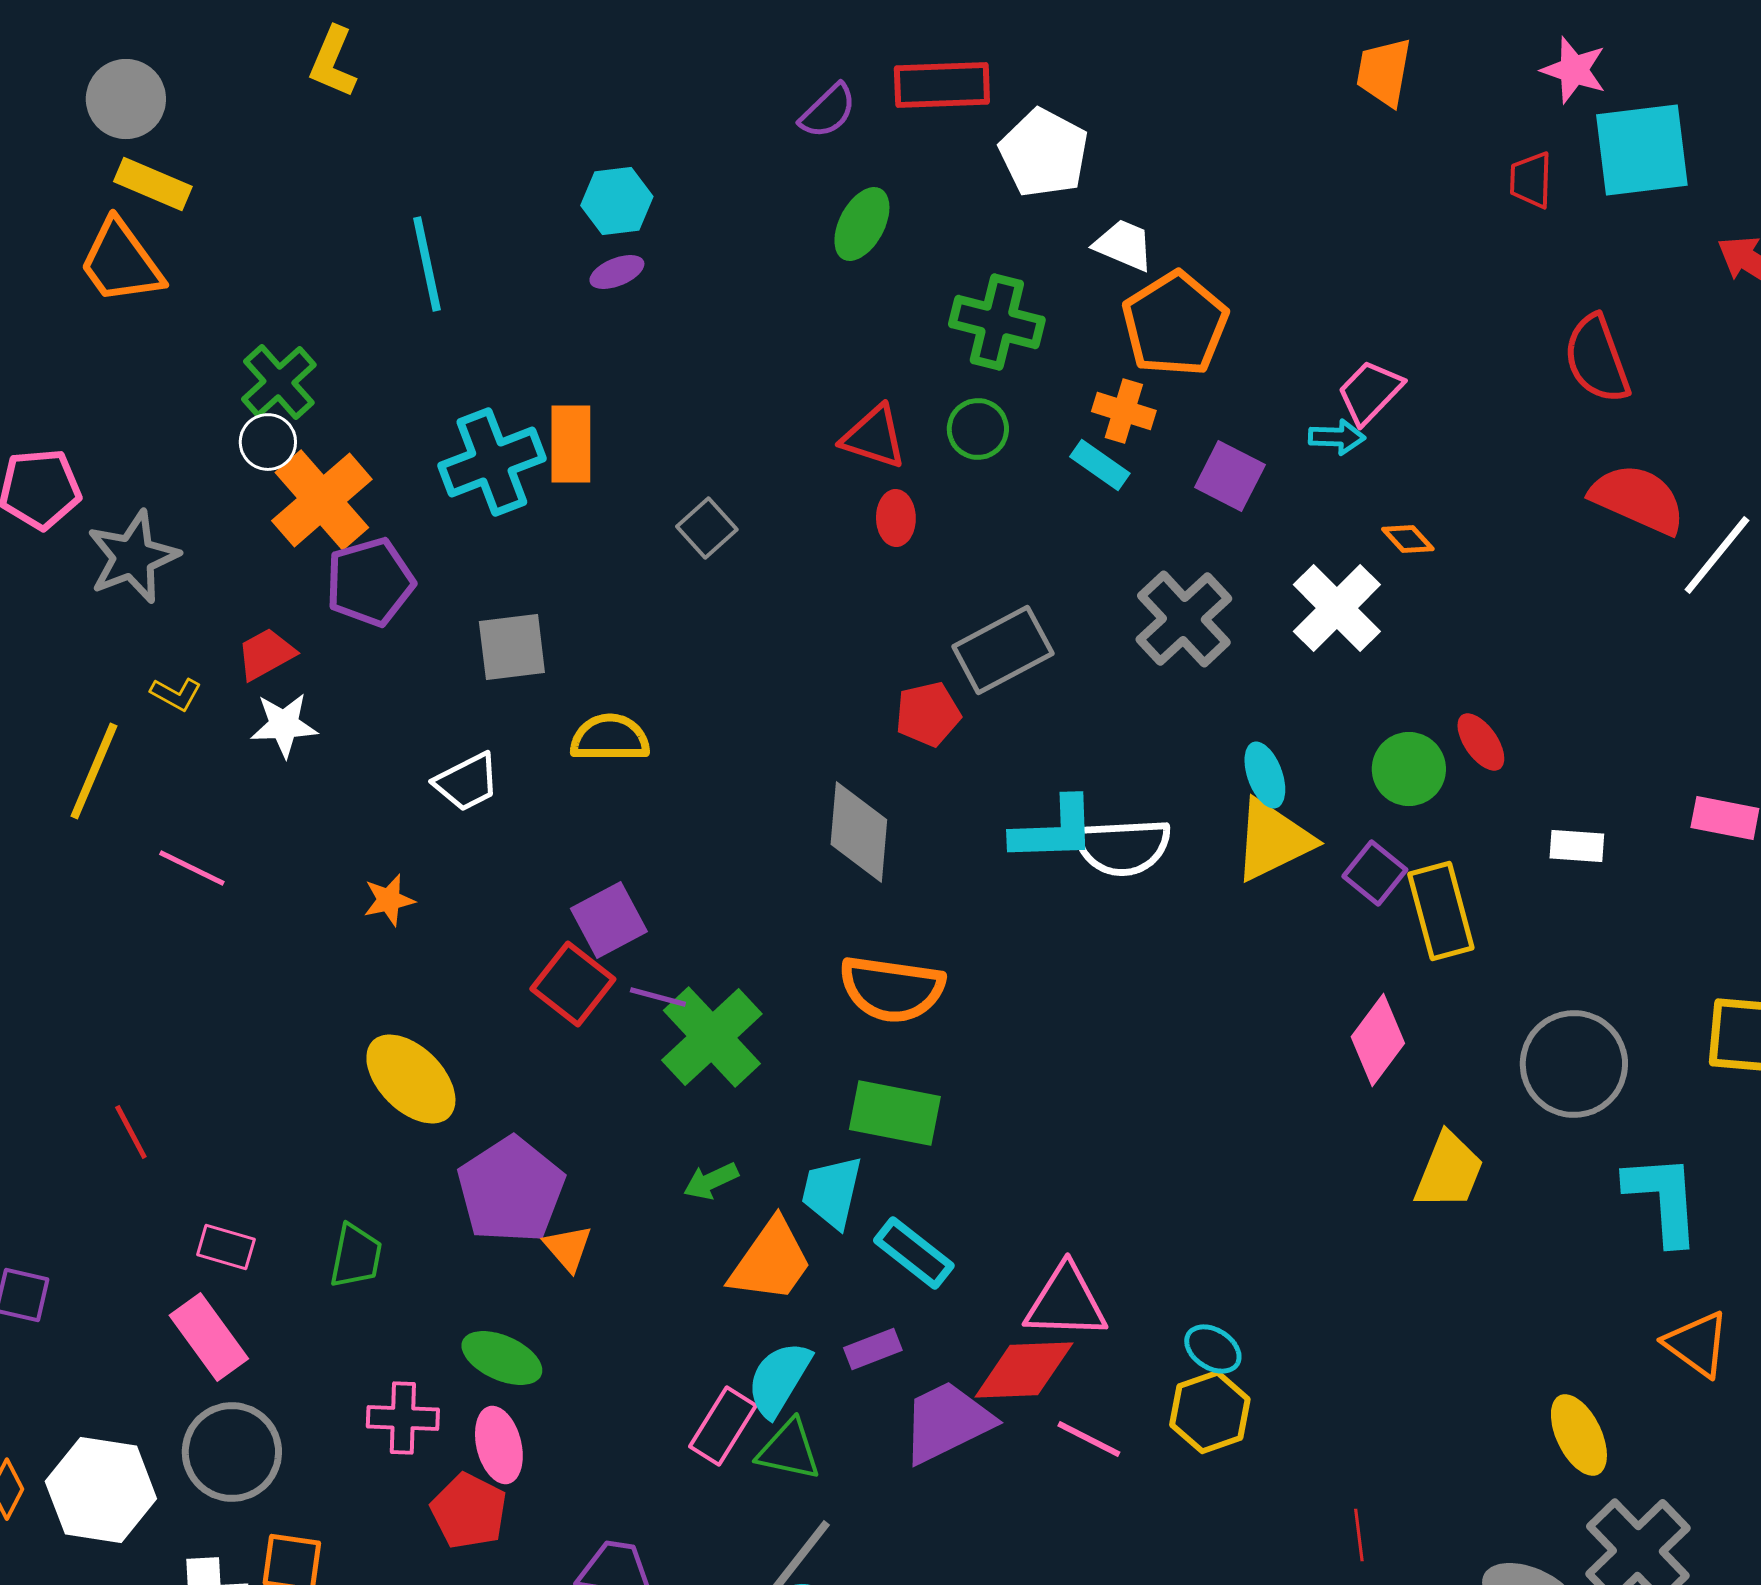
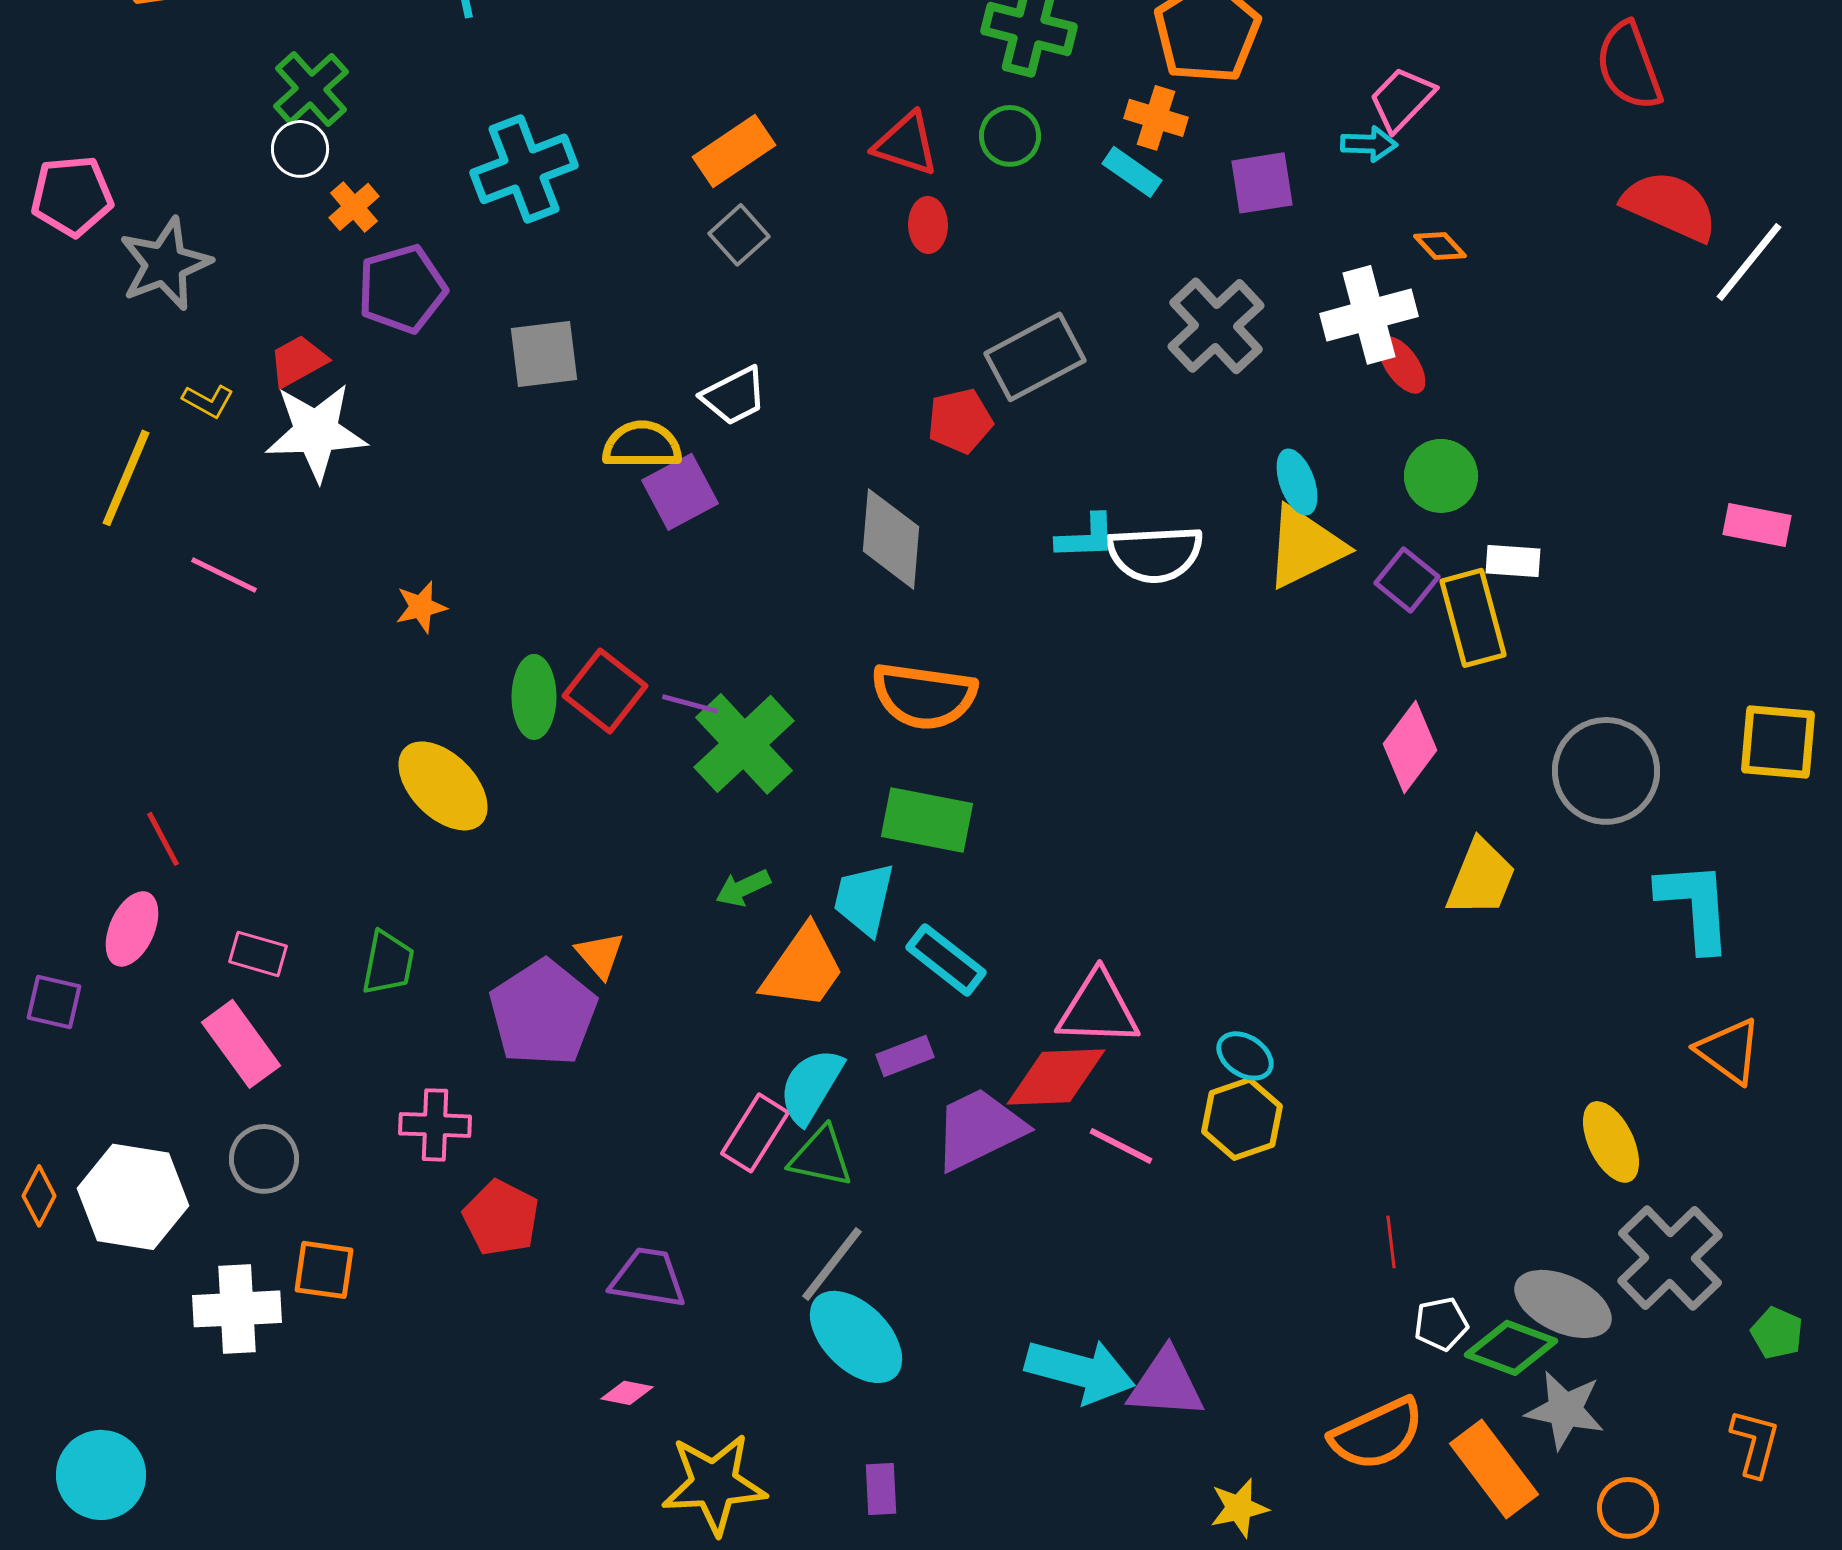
orange rectangle: (571, 444) -> (734, 151), moved, turned 56
purple square: (1230, 476) -> (1262, 183), turned -36
orange cross: (322, 500) -> (354, 207), size x0.5
white cross: (1337, 608) -> (1369, 315), turned 30
white star: (284, 725) -> (316, 432), size x1.5
red ellipse: (1481, 742) -> (1402, 365), moved
white trapezoid: (467, 782) -> (734, 396), moved
cyan L-shape: (1054, 830) -> (1086, 537), size x0.7
white rectangle: (1577, 846) -> (1513, 561), moved
purple square: (609, 920) -> (680, 492), moved
purple pentagon: (511, 1190) -> (543, 1013), moved
green ellipse: (502, 1358) -> (534, 697), moved, turned 66
pink ellipse: (499, 1445) -> (132, 929), moved, turned 38
gray circle: (232, 1452) -> (264, 1159), size x0.7

